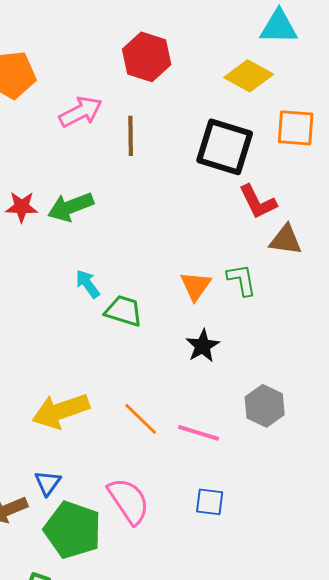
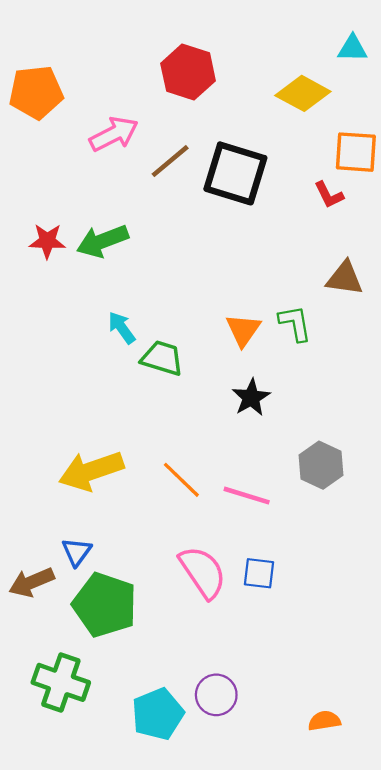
cyan triangle: (279, 27) -> (353, 48), moved, size x0.7
brown line: (131, 136) -> (170, 161), turned 51
black square: (225, 147) -> (235, 173), moved
red L-shape: (258, 202) -> (329, 195), moved, size x0.7
pink semicircle: (129, 501) -> (203, 572), moved

